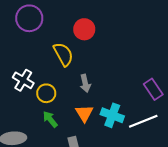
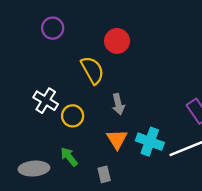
purple circle: (29, 18) -> (53, 28), size x0.7
green arrow: (50, 119) -> (69, 157), moved

